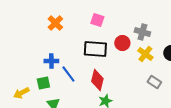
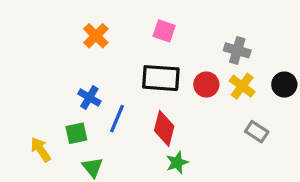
red circle: (122, 43) -> (206, 85), moved
blue cross: (51, 61) -> (89, 98), turned 32
blue line: (68, 74) -> (117, 119), turned 60
yellow arrow: (21, 93) -> (41, 150), turned 84

